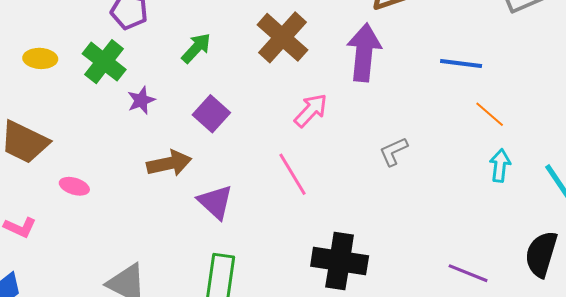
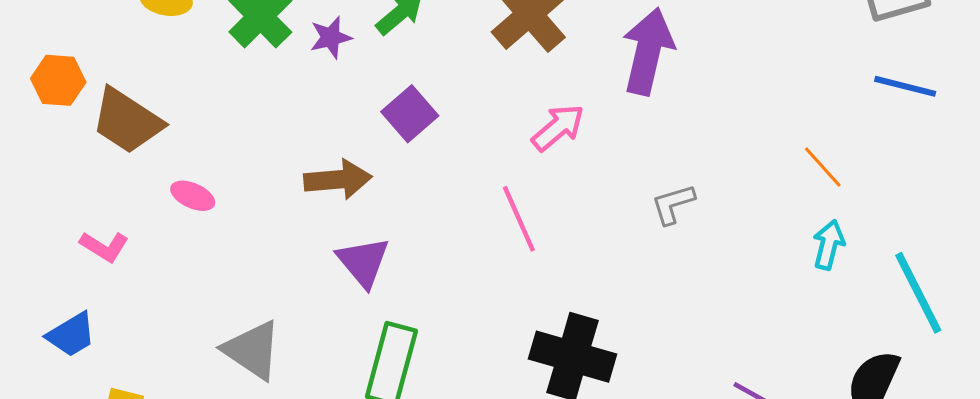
blue line: (461, 63) -> (905, 86), moved
purple star: (141, 100) -> (331, 37), moved
purple triangle: (215, 202) -> (363, 262), moved

